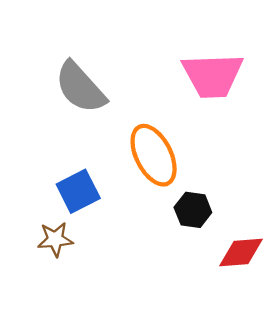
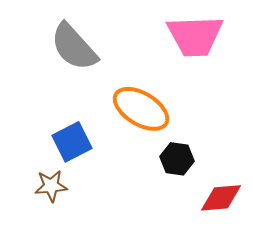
orange ellipse: (154, 155) -> (141, 109), turned -32

